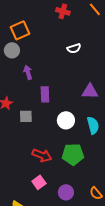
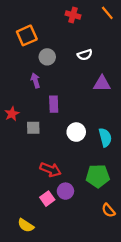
gray circle: (12, 50) -> (47, 57), moved
purple triangle: (90, 91) -> (102, 84), moved
green pentagon: (73, 154) -> (98, 176), moved
purple circle: (66, 192) -> (65, 191), moved

